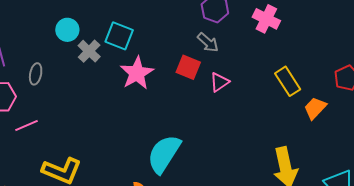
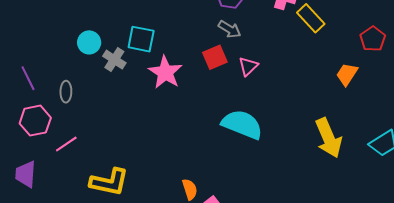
red square: (188, 67) -> (215, 57), turned -35
yellow rectangle: (288, 81) -> (311, 18), moved
cyan semicircle: (164, 154) -> (242, 124), moved, turned 90

